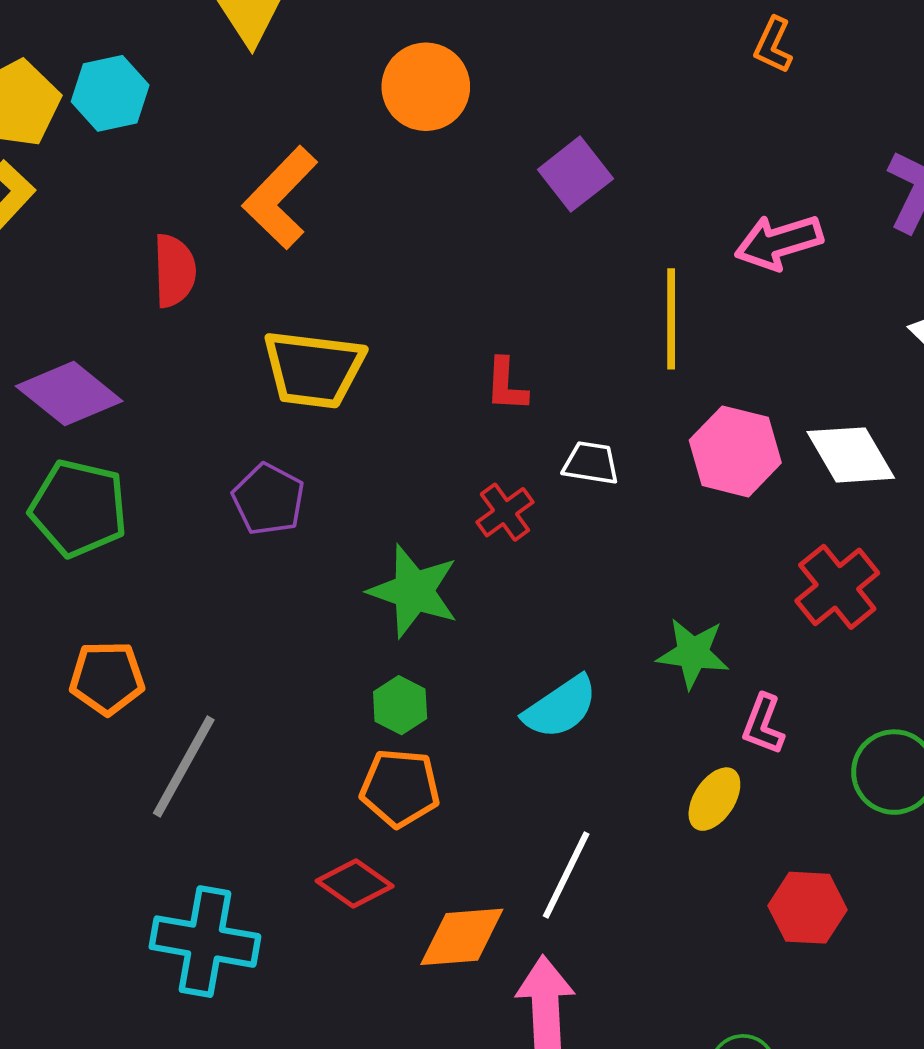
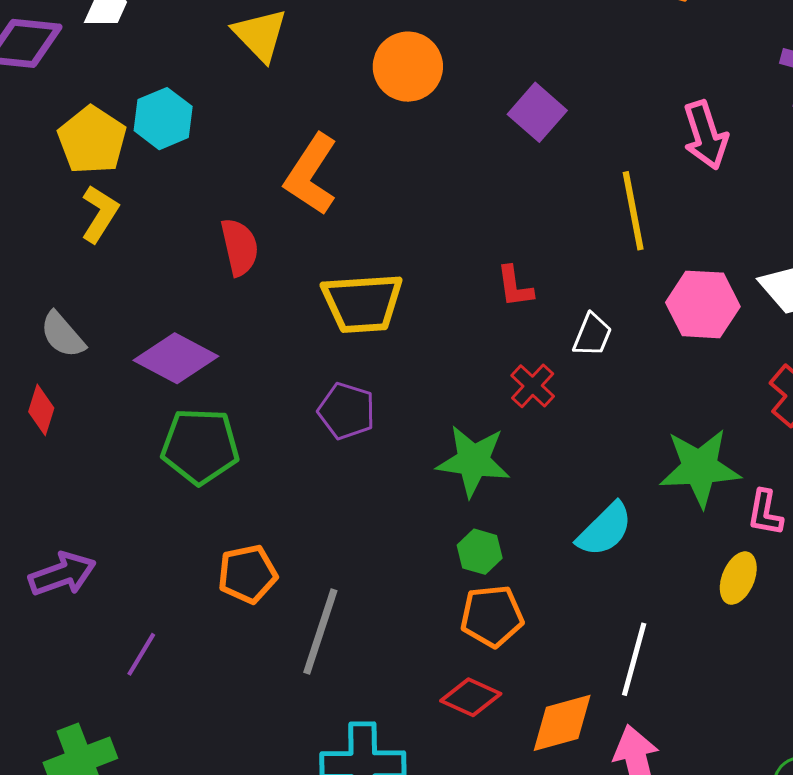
pink arrow: (779, 242) -> (706, 135), turned -80
white trapezoid: (591, 463) -> (592, 335), turned 114
green star: (693, 653) -> (700, 468), size x1.4

